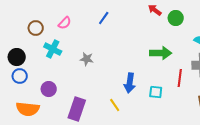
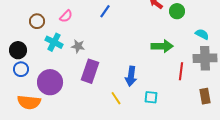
gray star: (87, 59) -> (78, 46), moved
purple circle: (49, 89) -> (50, 82), size x1.6
cyan square: (156, 92) -> (151, 97), moved
purple rectangle: (77, 109) -> (90, 71), moved

